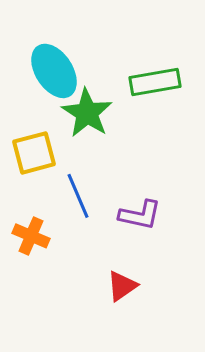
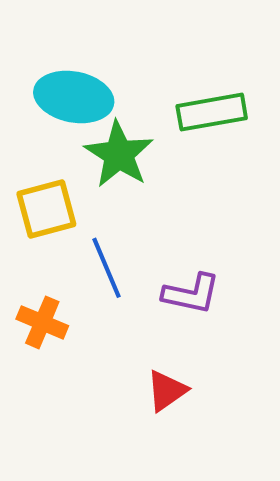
cyan ellipse: (54, 71) -> (74, 97), turned -46

